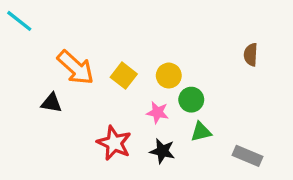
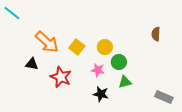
red star: (114, 143) -> (61, 77), moved
gray rectangle: (248, 156) -> (164, 97), moved

